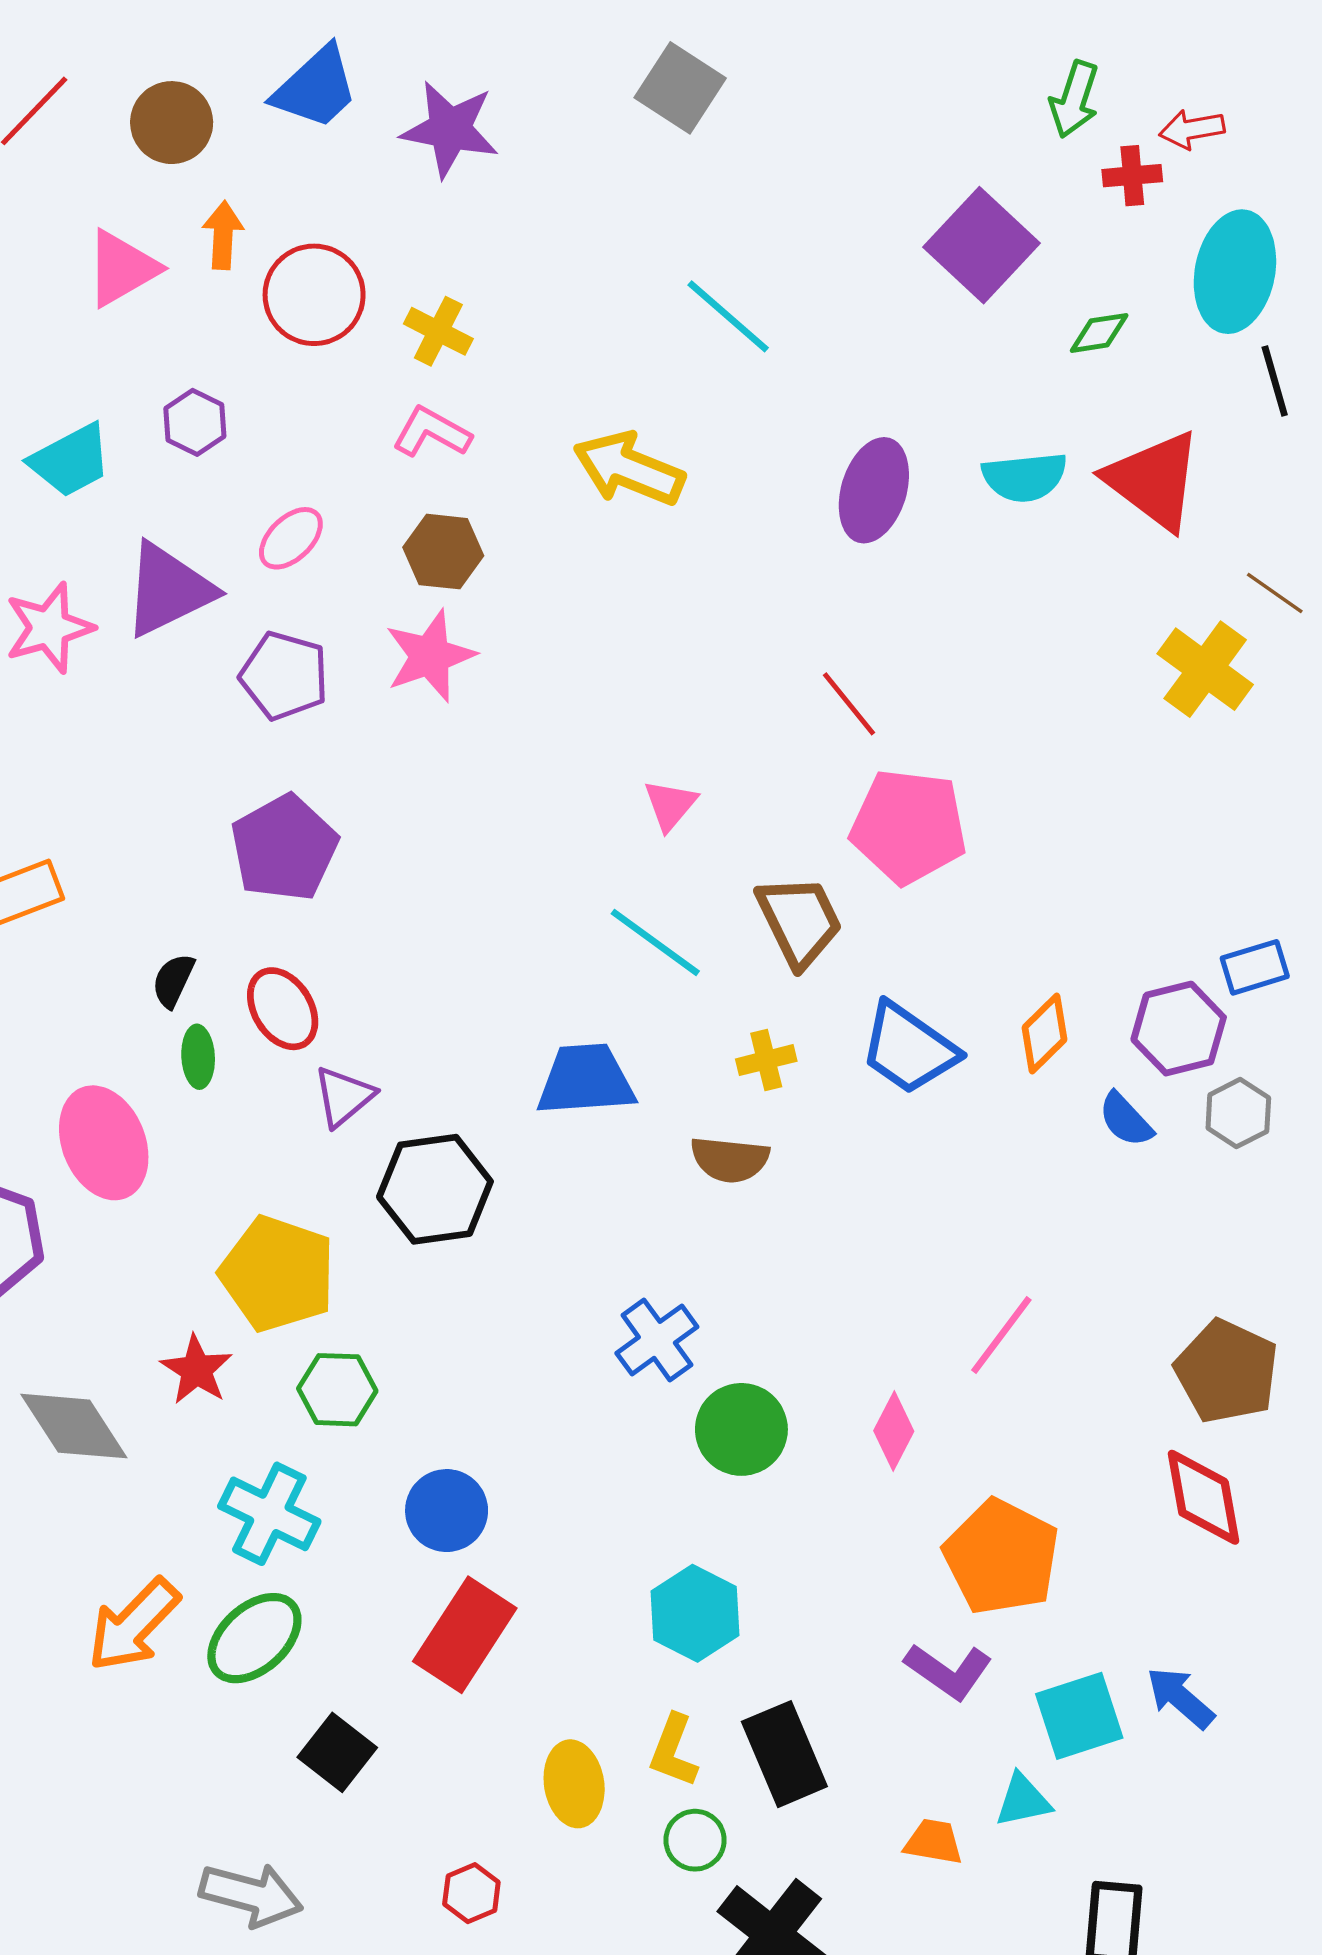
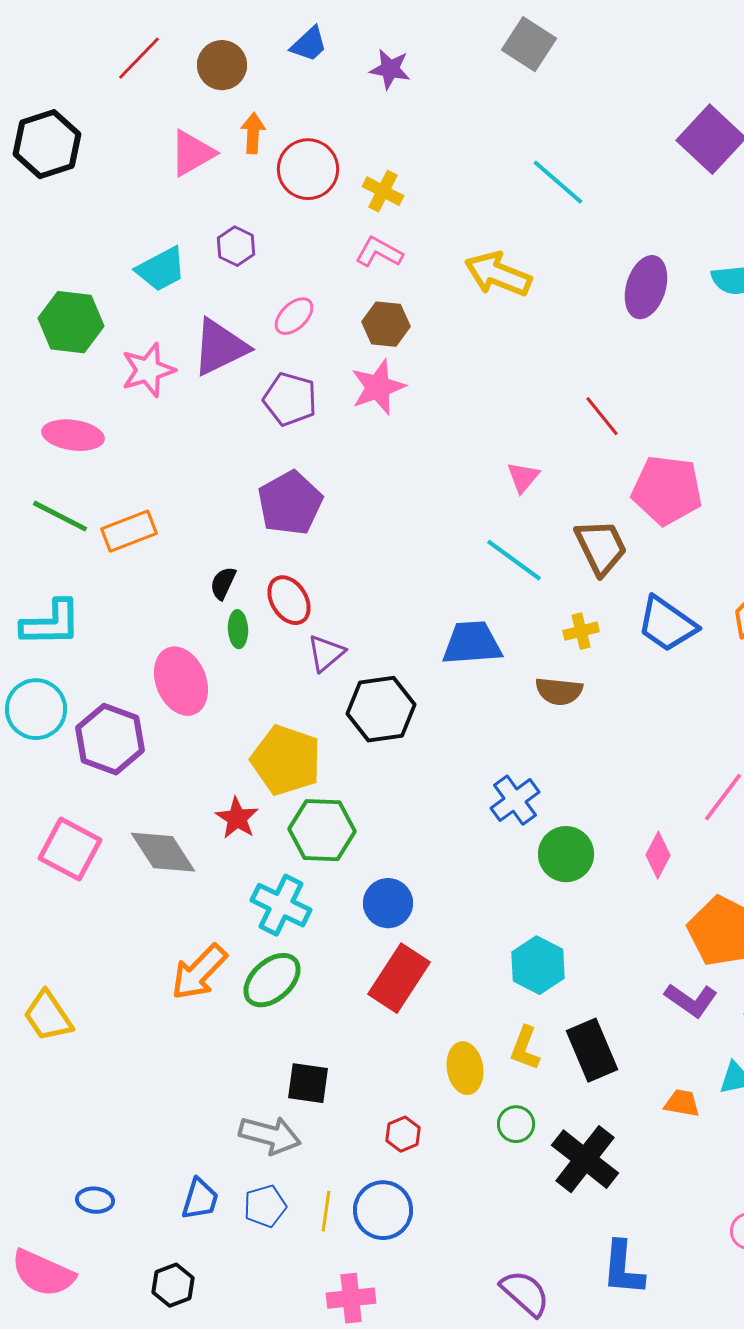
blue trapezoid: (316, 88) -> (309, 44), size x0.7
purple star: (450, 129) -> (390, 69), size x0.7
red line: (849, 704) -> (602, 416), moved
green hexagon: (337, 1390) -> (322, 830), size x1.4
black square: (337, 1752) -> (308, 1083), moved, turned -30
green circle: (695, 1840) -> (516, 1124), moved

